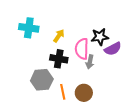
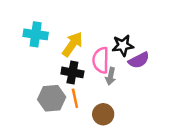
yellow arrow: (59, 36) -> (72, 44), size x1.5
orange line: (63, 92) -> (75, 98), moved

